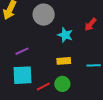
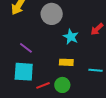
purple line: (22, 51) -> (26, 48), turned 56

